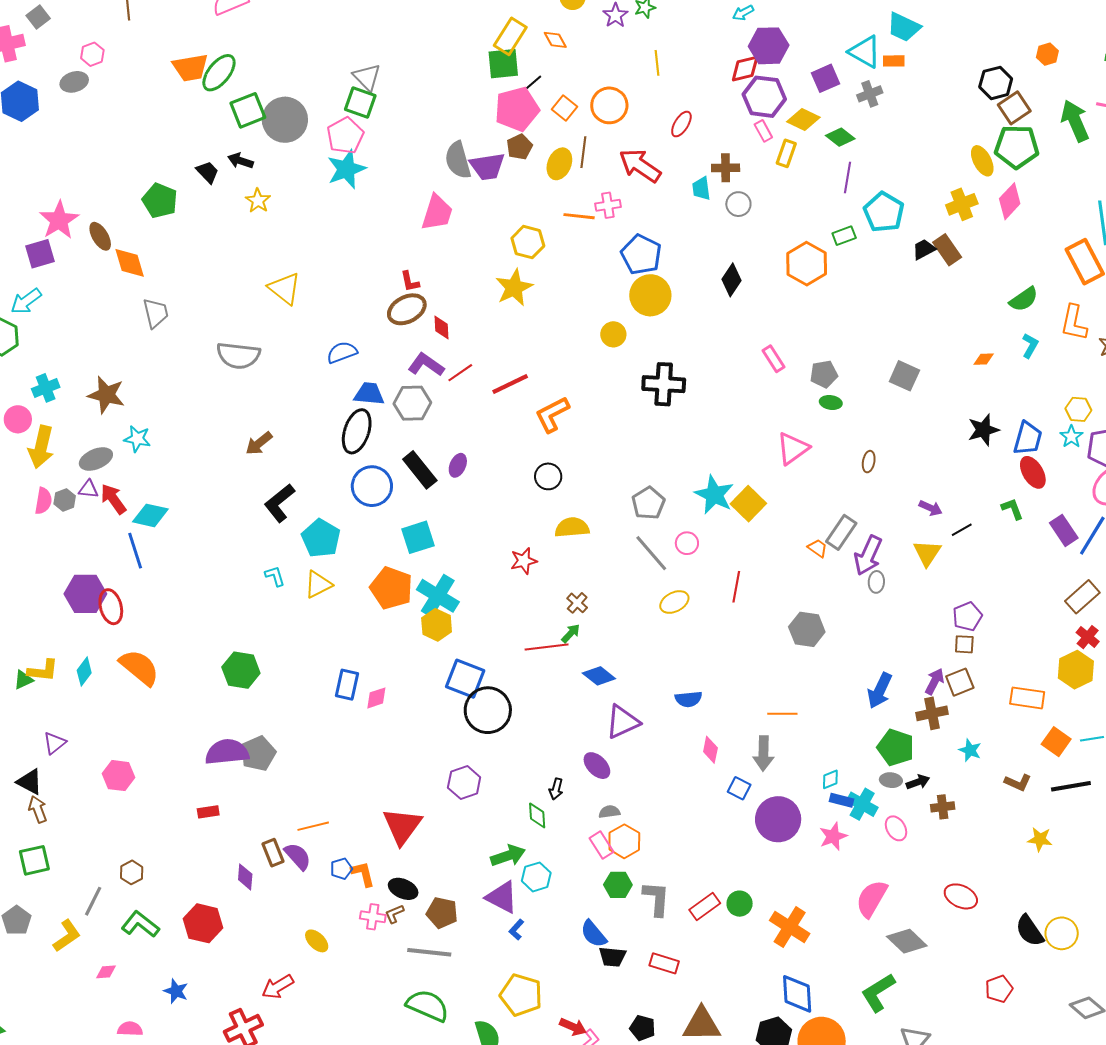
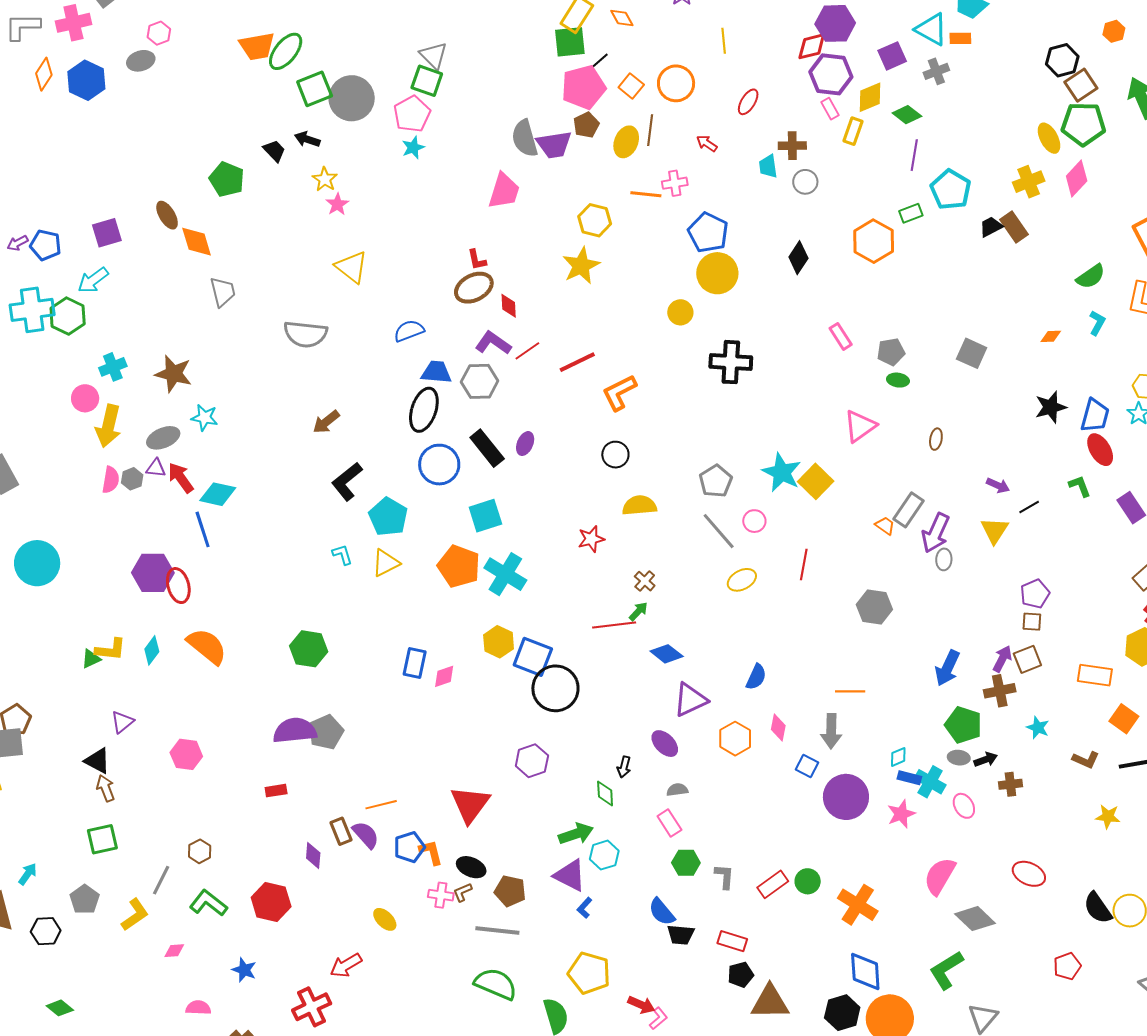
yellow diamond: (803, 120) -> (870, 97), turned -48
red arrow: (640, 165) -> (707, 143), size x0.5
cyan star: (346, 169) -> (413, 148), size x0.6
pink star: (59, 220) -> (337, 204), moved, size x0.6
yellow hexagon: (437, 625) -> (499, 642), moved
blue semicircle: (688, 699) -> (756, 677), turned -60
orange hexagon: (624, 841) -> (735, 739), moved
blue pentagon: (341, 869) -> (409, 847), size x1.4
gray L-shape: (656, 898) -> (724, 876), size x0.7
black pentagon: (643, 1028) -> (741, 975), moved, turned -30

